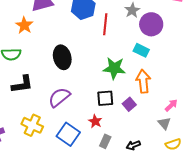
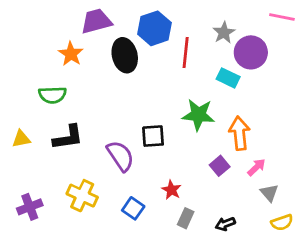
cyan rectangle: (141, 50) -> (228, 78), moved
black ellipse: (62, 57) -> (125, 55), moved
purple semicircle: (59, 97) -> (120, 156), turned 95
black square: (105, 98) -> (153, 136), moved
pink arrow: (171, 105) -> (256, 167), moved
blue square: (68, 134) -> (133, 208), size x0.7

